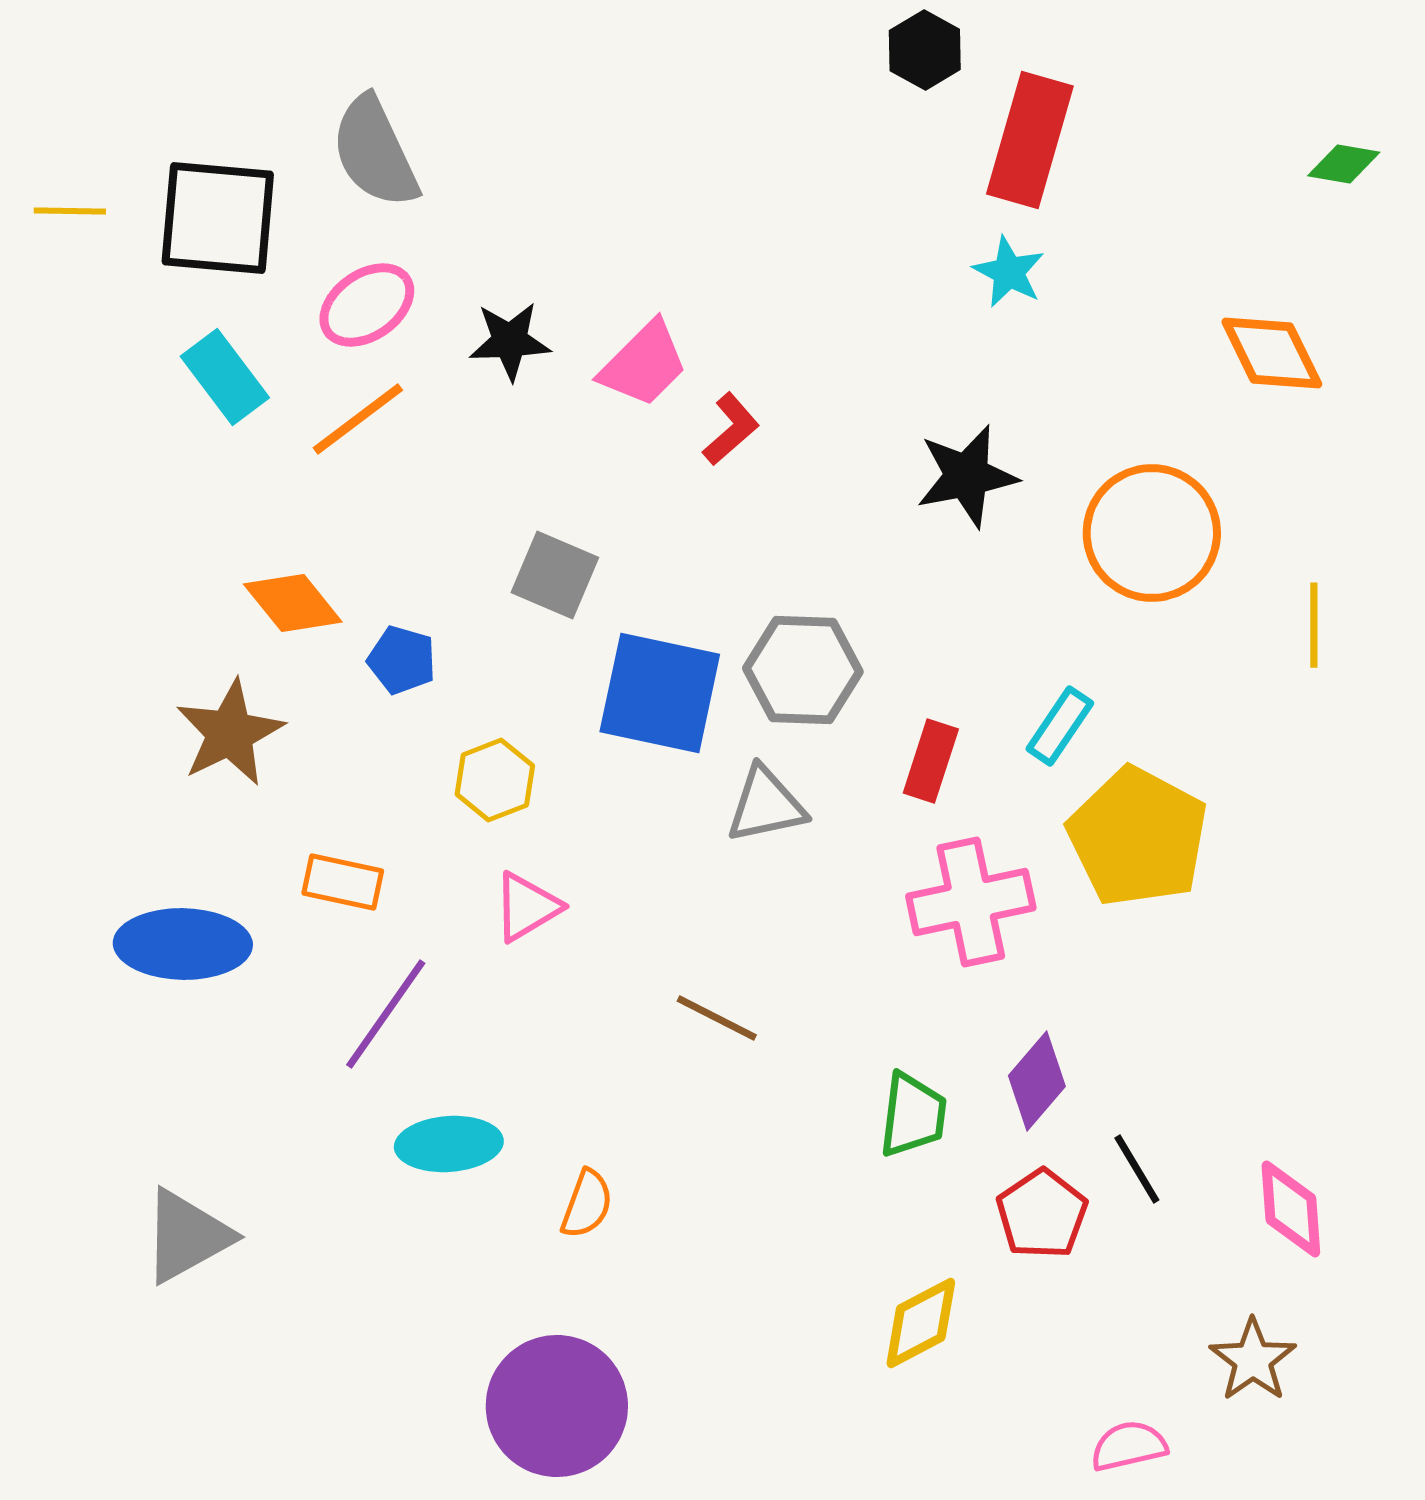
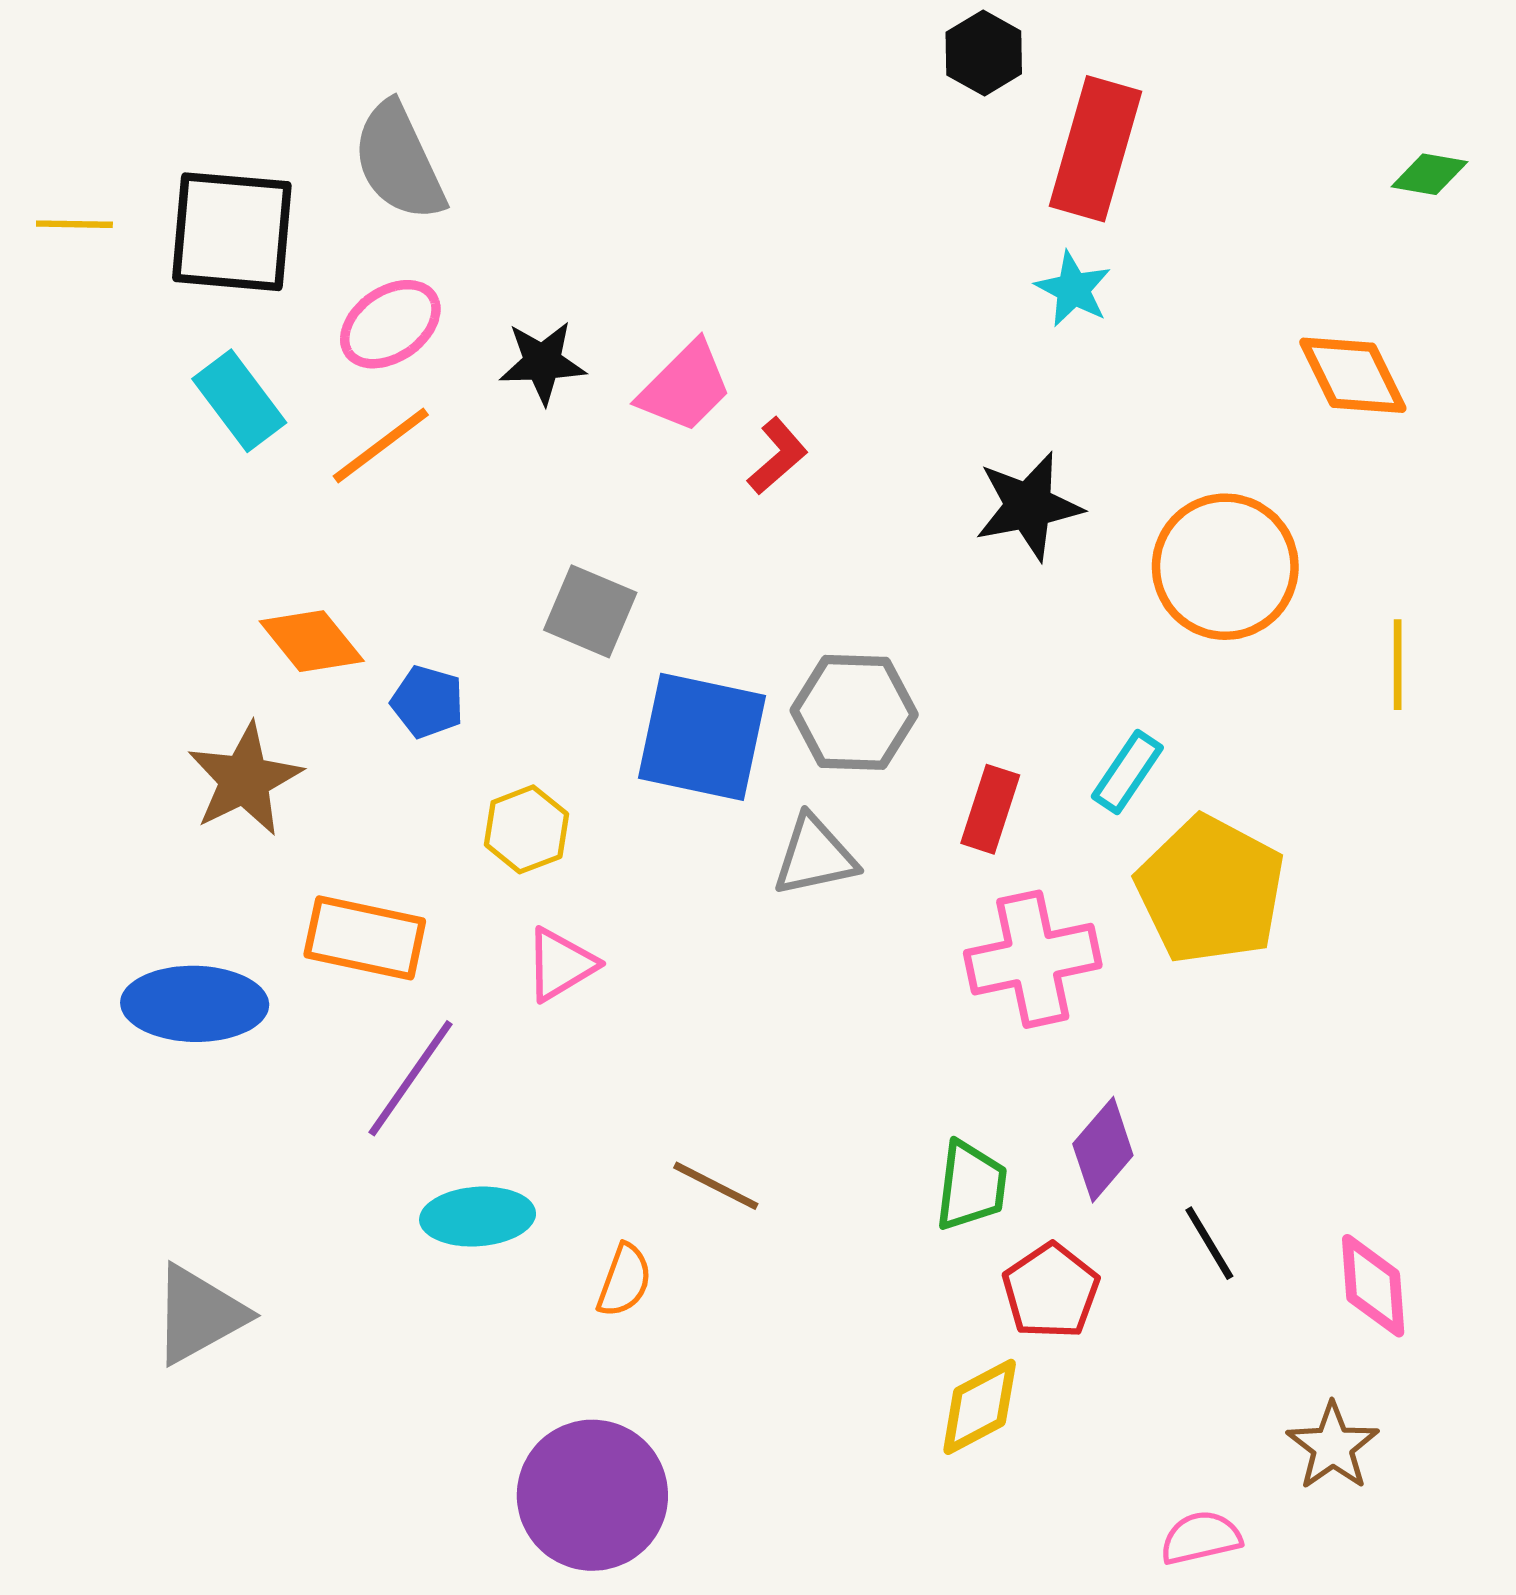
orange rectangle: (343, 882) -> (365, 938), size x1.4
brown line: (717, 1018) -> (716, 1186), moved
red pentagon: (1042, 1214) -> (1051, 1291), moved

